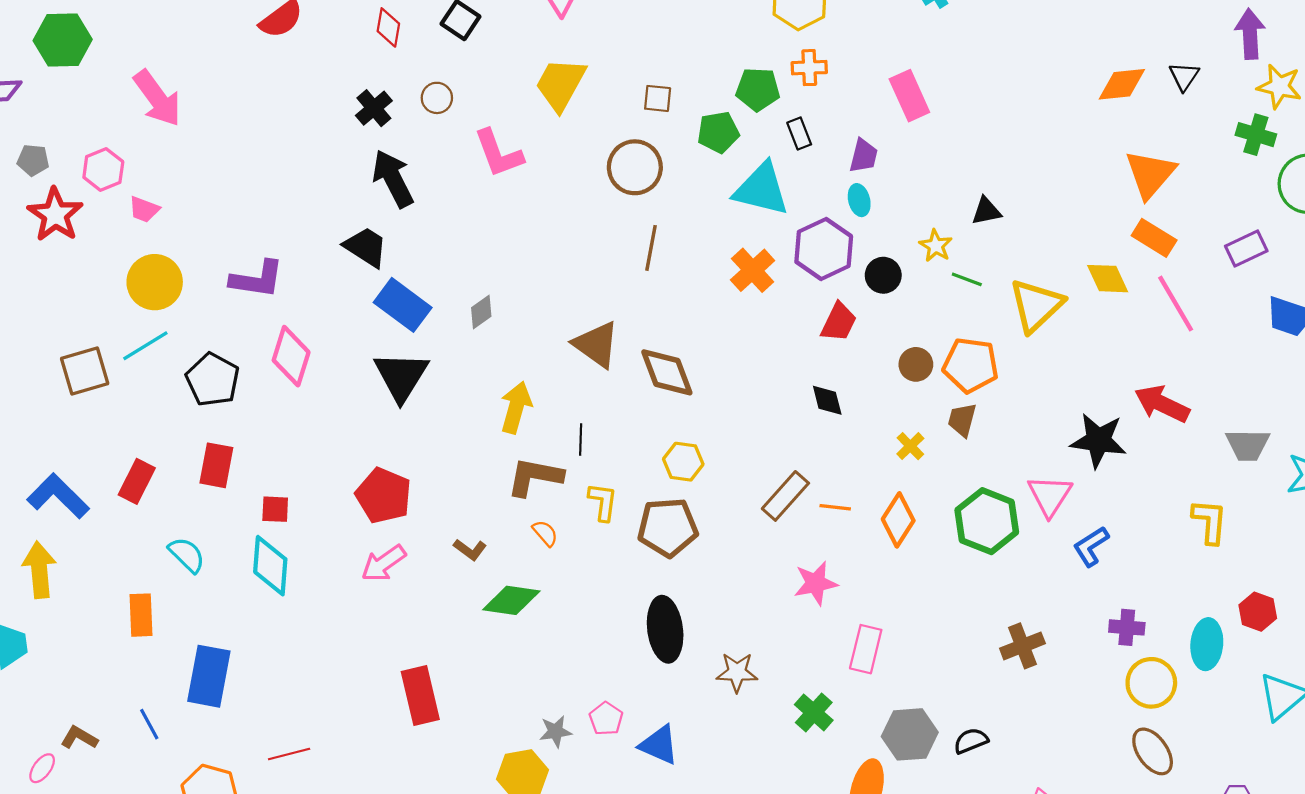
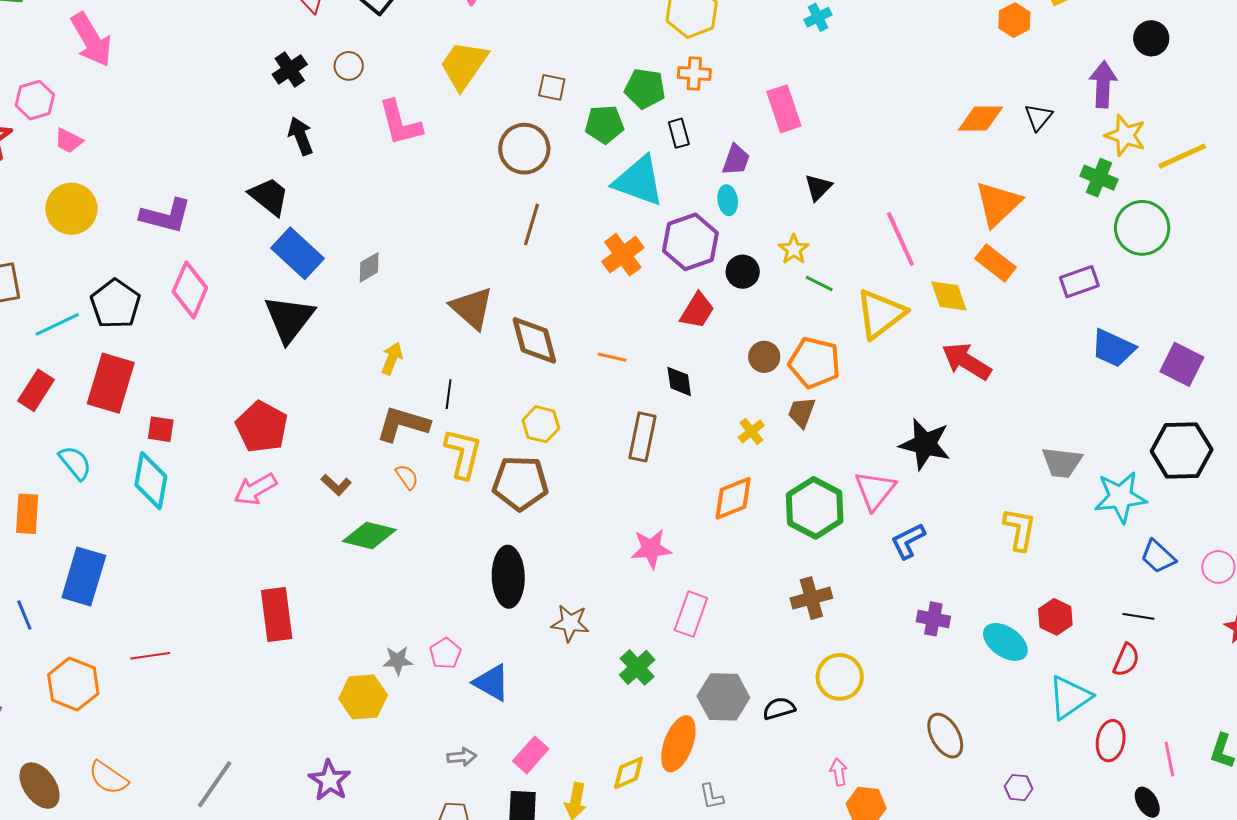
black arrow: (393, 179) -> (301, 136), size x0.7
black triangle: (986, 211) -> (818, 187), moved, turned -40
pink line: (1176, 304) -> (900, 239), moved
cyan line: (145, 346) -> (57, 324), moved
red arrow: (1162, 404) -> (967, 361), moved
yellow arrow: (516, 407) -> (392, 358), size x0.7
red rectangle: (216, 465) -> (111, 383), size x1.4
brown rectangle: (785, 496) -> (642, 437), moved, turned -36
yellow L-shape: (603, 502) -> (463, 454), size x1.4
orange line: (835, 507) -> (612, 357), moved
orange diamond: (898, 520) -> (733, 498), turned 30
cyan ellipse: (1207, 644) -> (1005, 642), turned -66
brown cross: (1022, 646) -> (811, 598), moved
yellow circle: (1151, 683) -> (840, 677), moved

